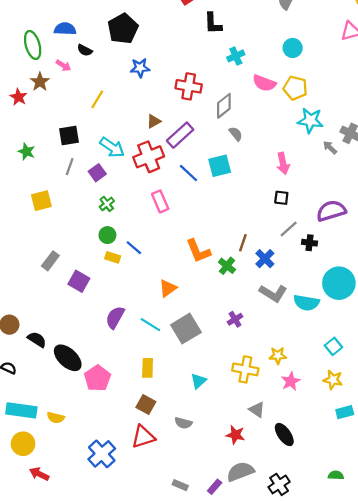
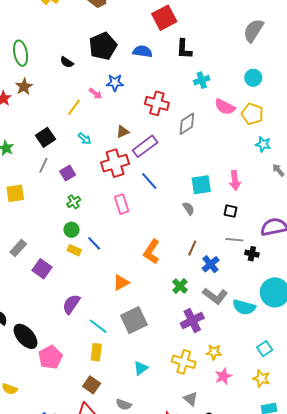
blue semicircle: (65, 29) -> (142, 51), moved
pink arrow: (63, 65) -> (96, 94), moved
cyan star: (310, 120) -> (263, 144), size x0.7
gray semicircle: (236, 134) -> (189, 208), moved
black square: (69, 136) -> (45, 137), turned -30
cyan arrow: (112, 147) -> (85, 139), moved, size x0.6
cyan square: (220, 166) -> (201, 185), moved
gray line: (289, 229) -> (234, 240), turned 42
orange L-shape: (198, 251) -> (152, 252), turned 50
green cross: (227, 266) -> (180, 286), moved
purple cross: (235, 319) -> (192, 321), moved, size x1.6
cyan line: (150, 325) -> (98, 326), moved

